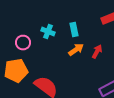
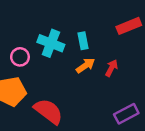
cyan cross: (48, 32) -> (51, 43), size x1.5

